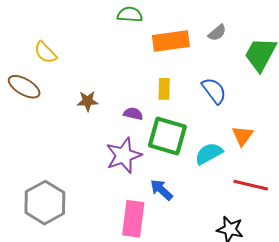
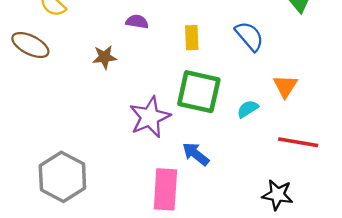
purple semicircle: (133, 114) -> (137, 22), moved
cyan semicircle: (209, 154) -> (248, 109), size x0.7

